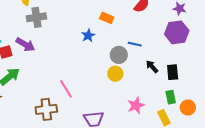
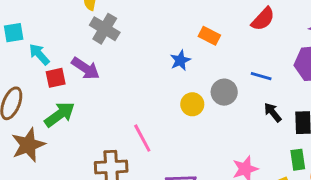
gray cross: (36, 17) -> (105, 29), turned 36
blue line: (135, 44) -> (261, 76), moved
yellow circle: (115, 74) -> (192, 104), moved

